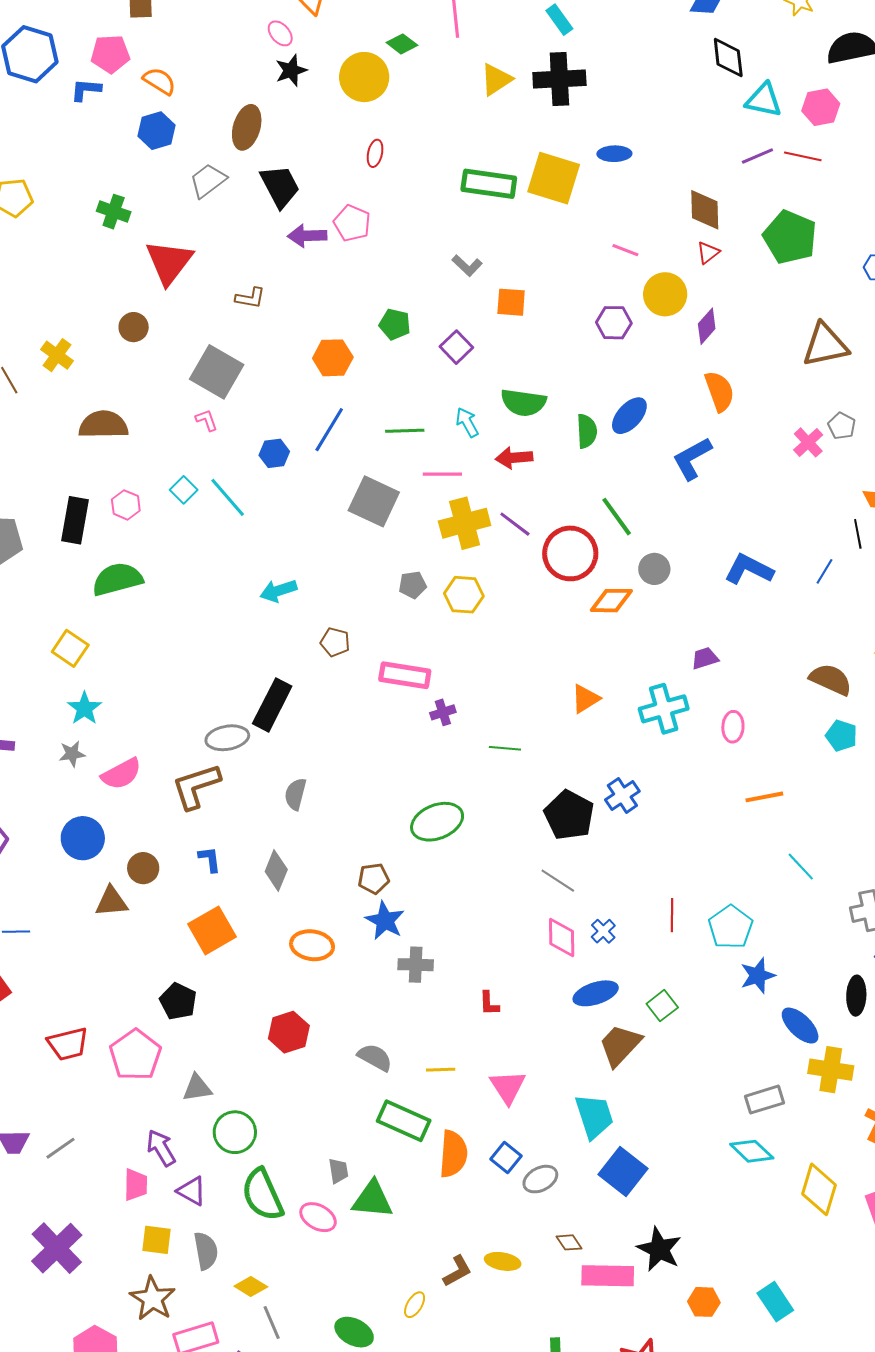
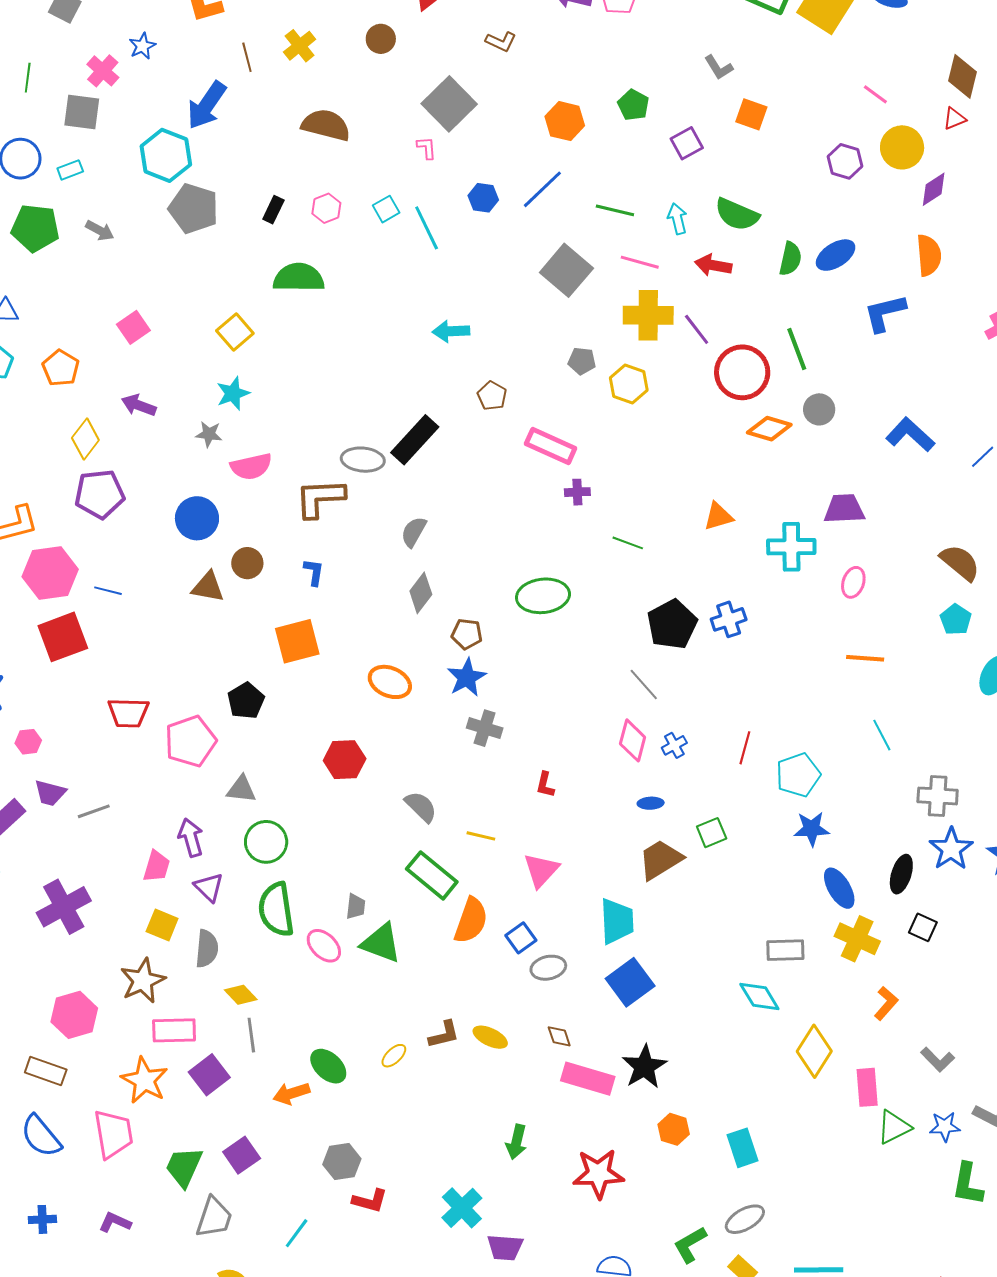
black rectangle: (75, 520) -> (273, 210), size x0.6
purple trapezoid: (705, 658) -> (844, 509), size x1.5
gray diamond: (276, 870) -> (421, 593), moved
blue ellipse: (596, 993) -> (651, 803), size x0.6

